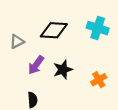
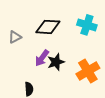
purple arrow: (36, 65) -> (42, 58), moved
orange cross: (99, 80) -> (88, 71), size x1.6

